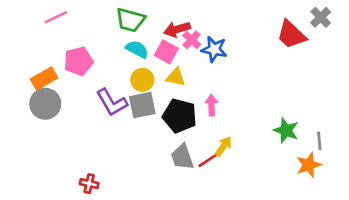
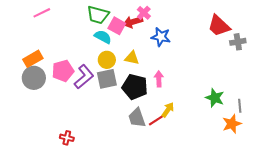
gray cross: (321, 17) -> (238, 42), moved, turned 35
pink cross: (192, 40) -> (144, 13), moved
pink square: (166, 52) -> (117, 26), moved
pink pentagon: (78, 61) -> (63, 71), moved
purple L-shape: (112, 102) -> (84, 77), turned -100

